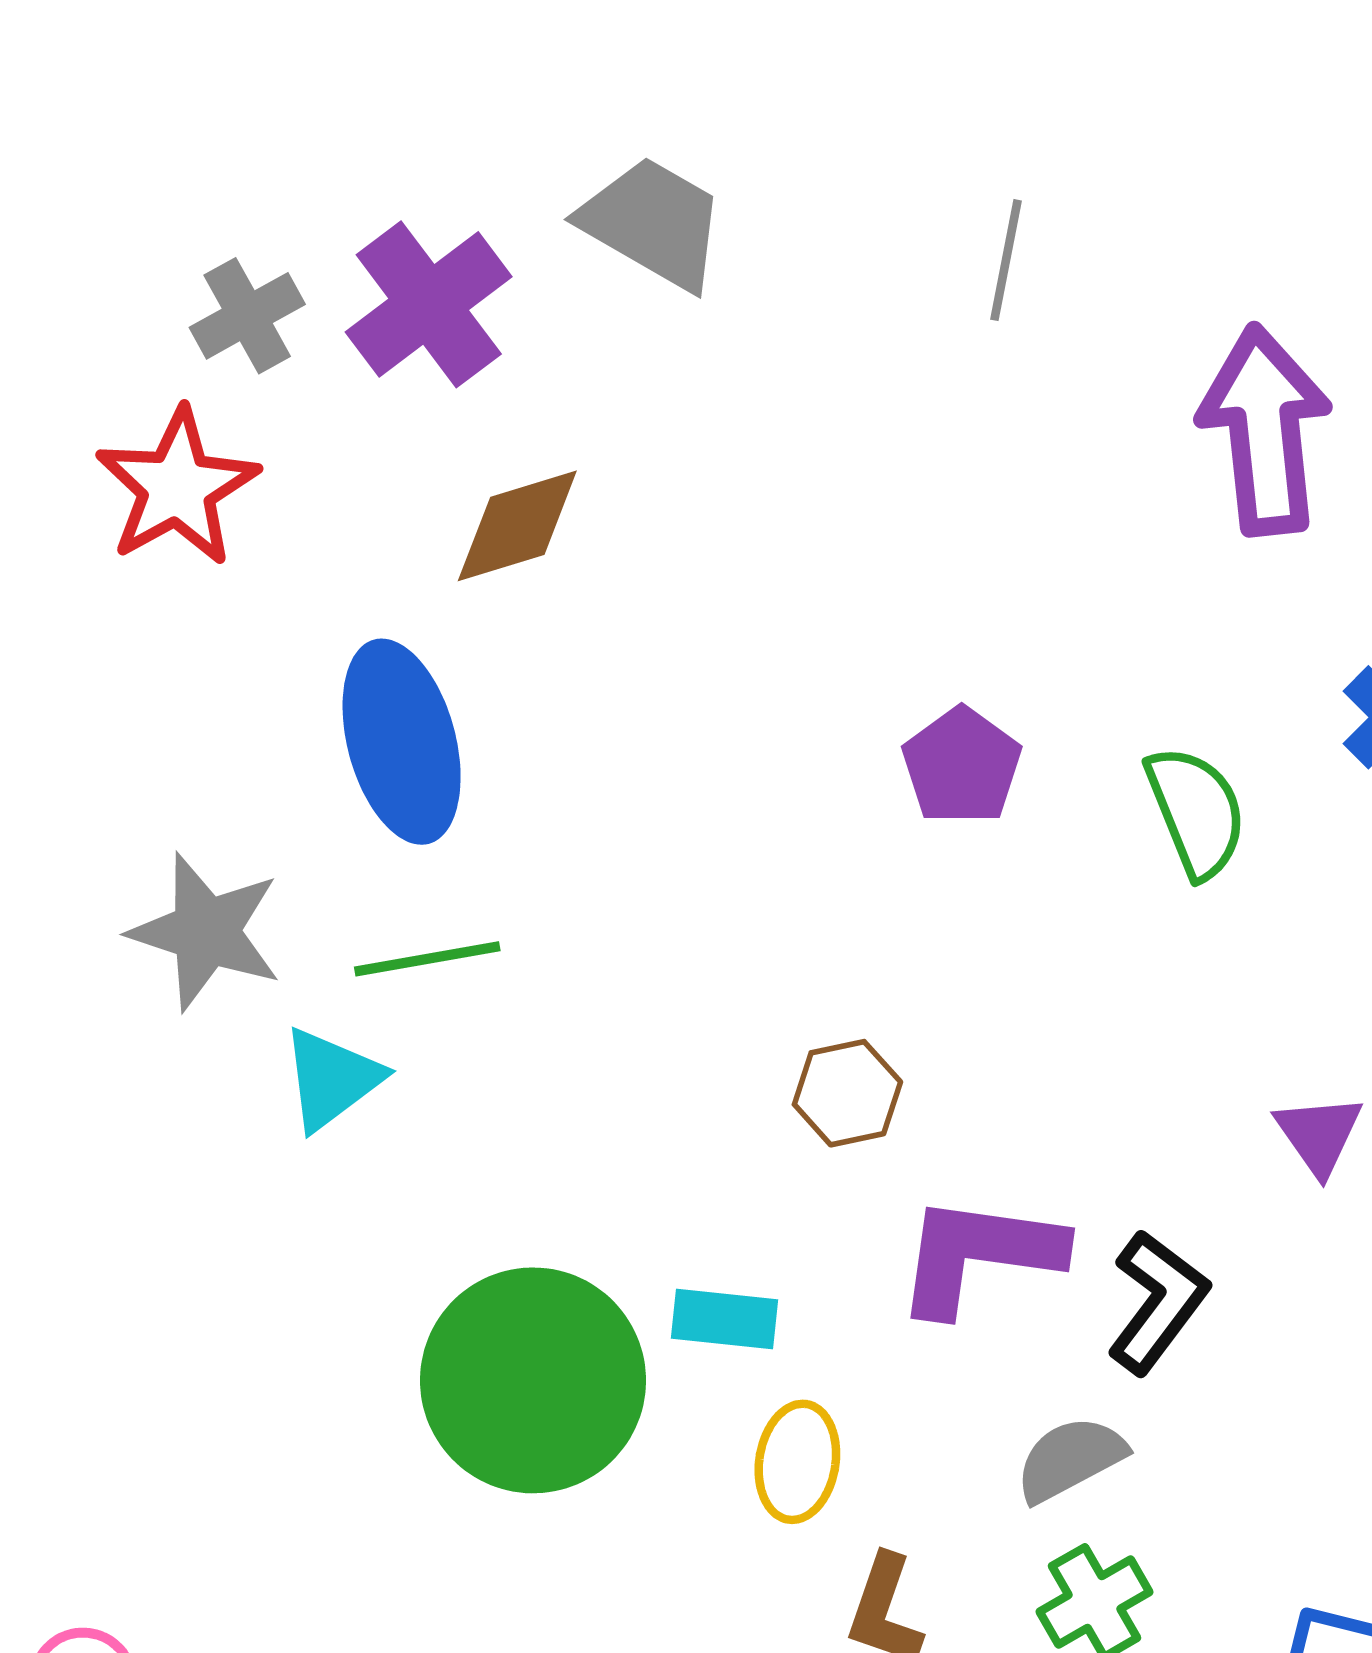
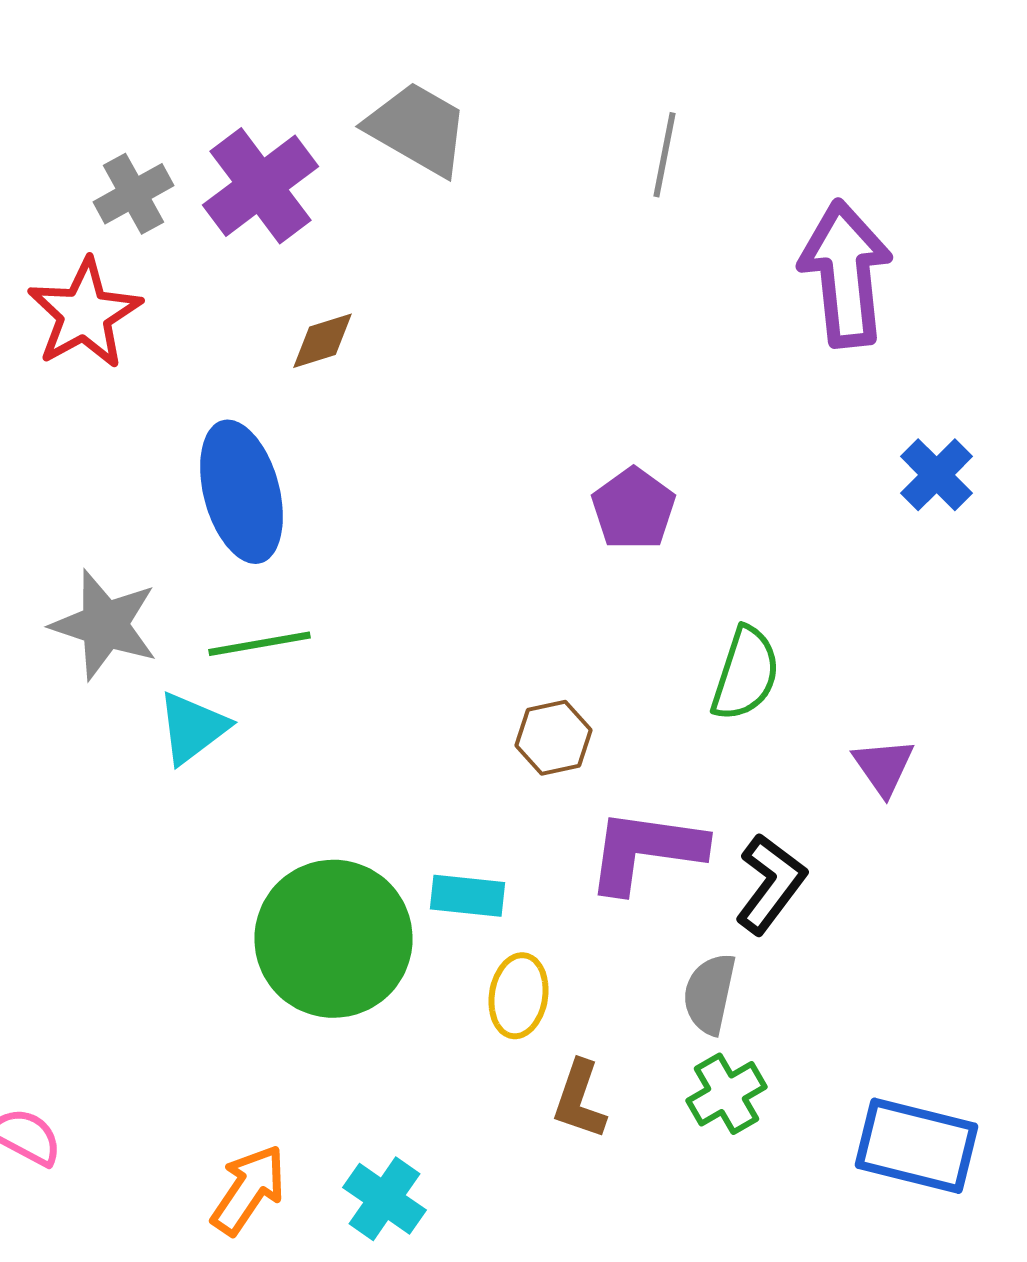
brown diamond: (517, 526) -> (322, 341), size x0.7
green semicircle: (1196, 812) -> (746, 674), moved, turned 40
gray semicircle: (1070, 1459) -> (710, 994), turned -50

